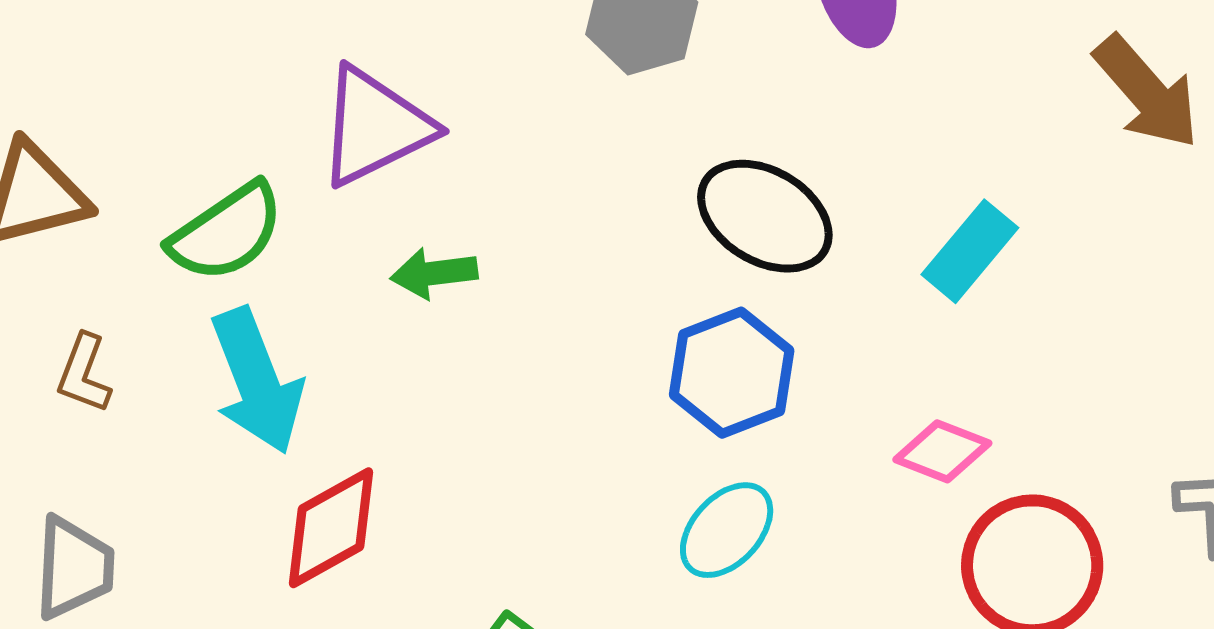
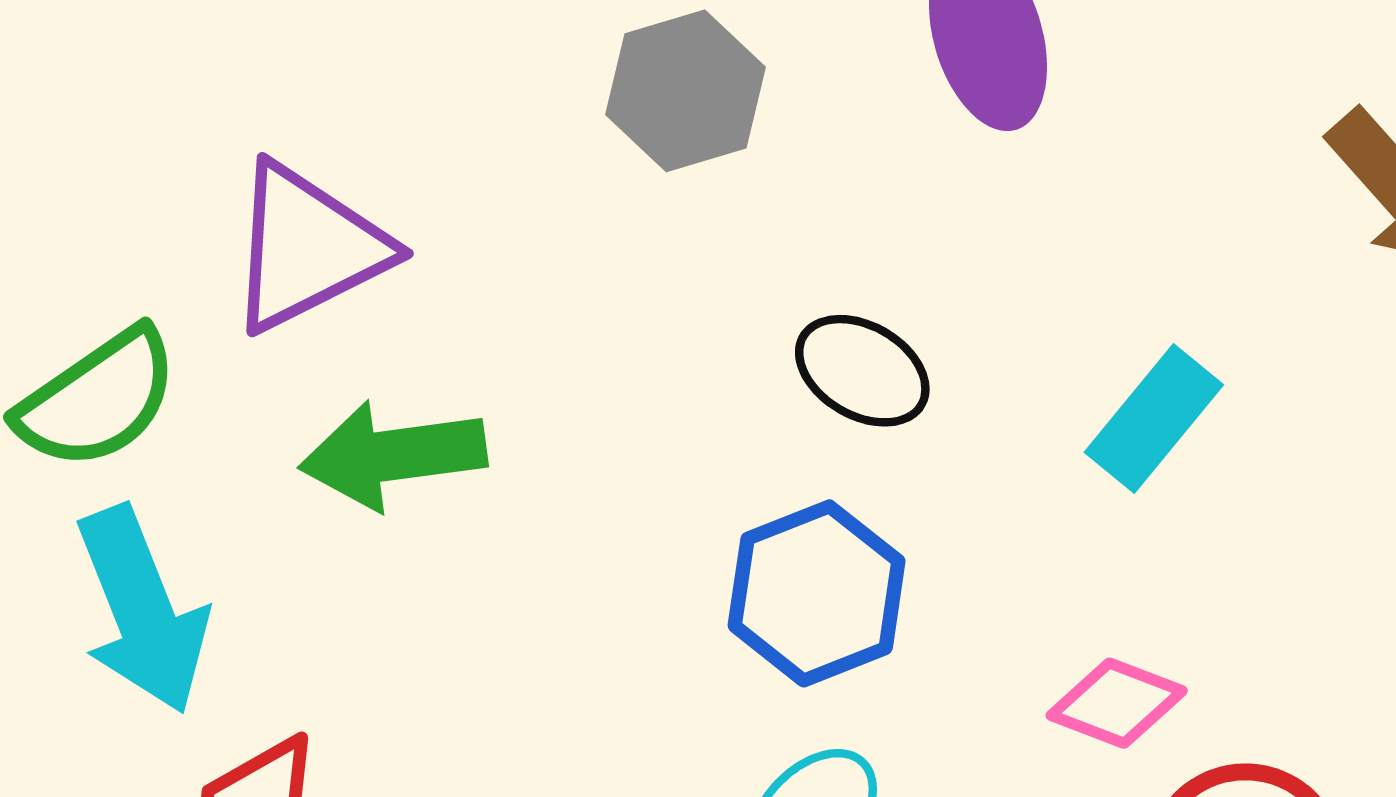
black ellipse: (765, 216) -> (862, 371), size x0.7
green arrow: (434, 273) -> (393, 455), size x1.5

